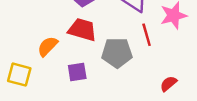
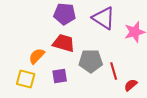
red line: (147, 35) -> (114, 71), moved
yellow square: (19, 75) -> (26, 79), moved

